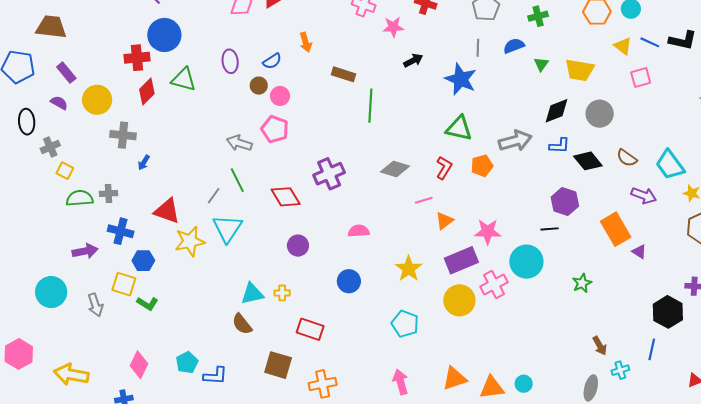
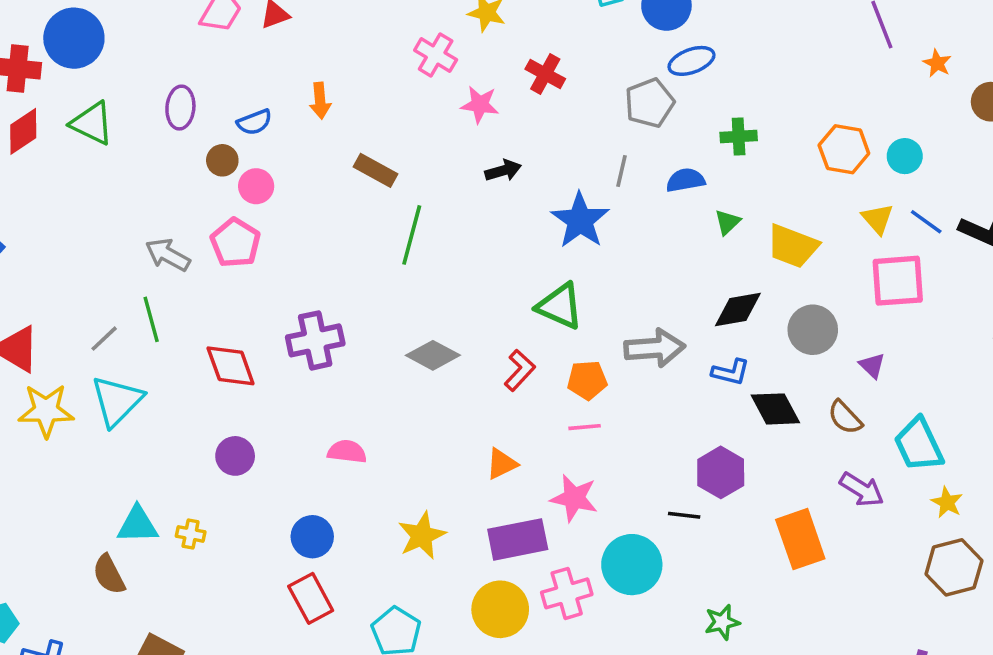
pink square: (641, 78) -> (898, 281), size x1.5
pink line: (424, 200) -> (585, 427), moved
purple triangle: (639, 252) -> (872, 366), moved
red rectangle: (310, 329) -> (311, 598), moved, turned 32

